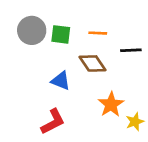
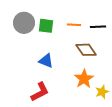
black line: (131, 50) -> (98, 27), moved
brown diamond: (93, 63) -> (86, 50), moved

